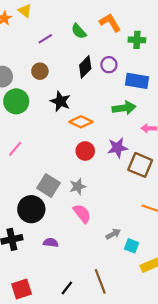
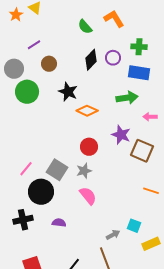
purple line: (45, 39) -> (34, 45), moved
green cross: (137, 40) -> (139, 47), moved
purple star: (118, 148) -> (121, 135), turned 30
pink line: (15, 149) -> (26, 169), moved
red circle: (85, 151) -> (89, 147), moved
gray arrow: (113, 234) -> (113, 235), moved

